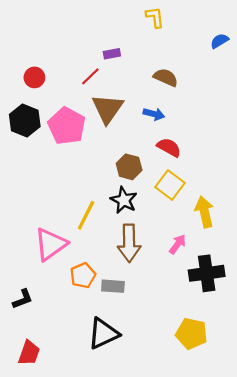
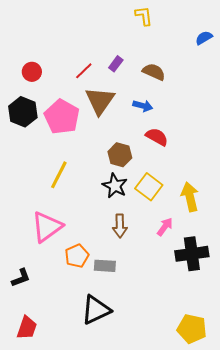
purple rectangle: (112, 54) -> (116, 64), moved, turned -42
yellow square: (170, 185) -> (149, 187), moved
yellow line: (86, 215) -> (59, 175), moved
brown arrow: (129, 243) -> (120, 226), size x0.7
yellow pentagon: (192, 334) -> (192, 329), moved

